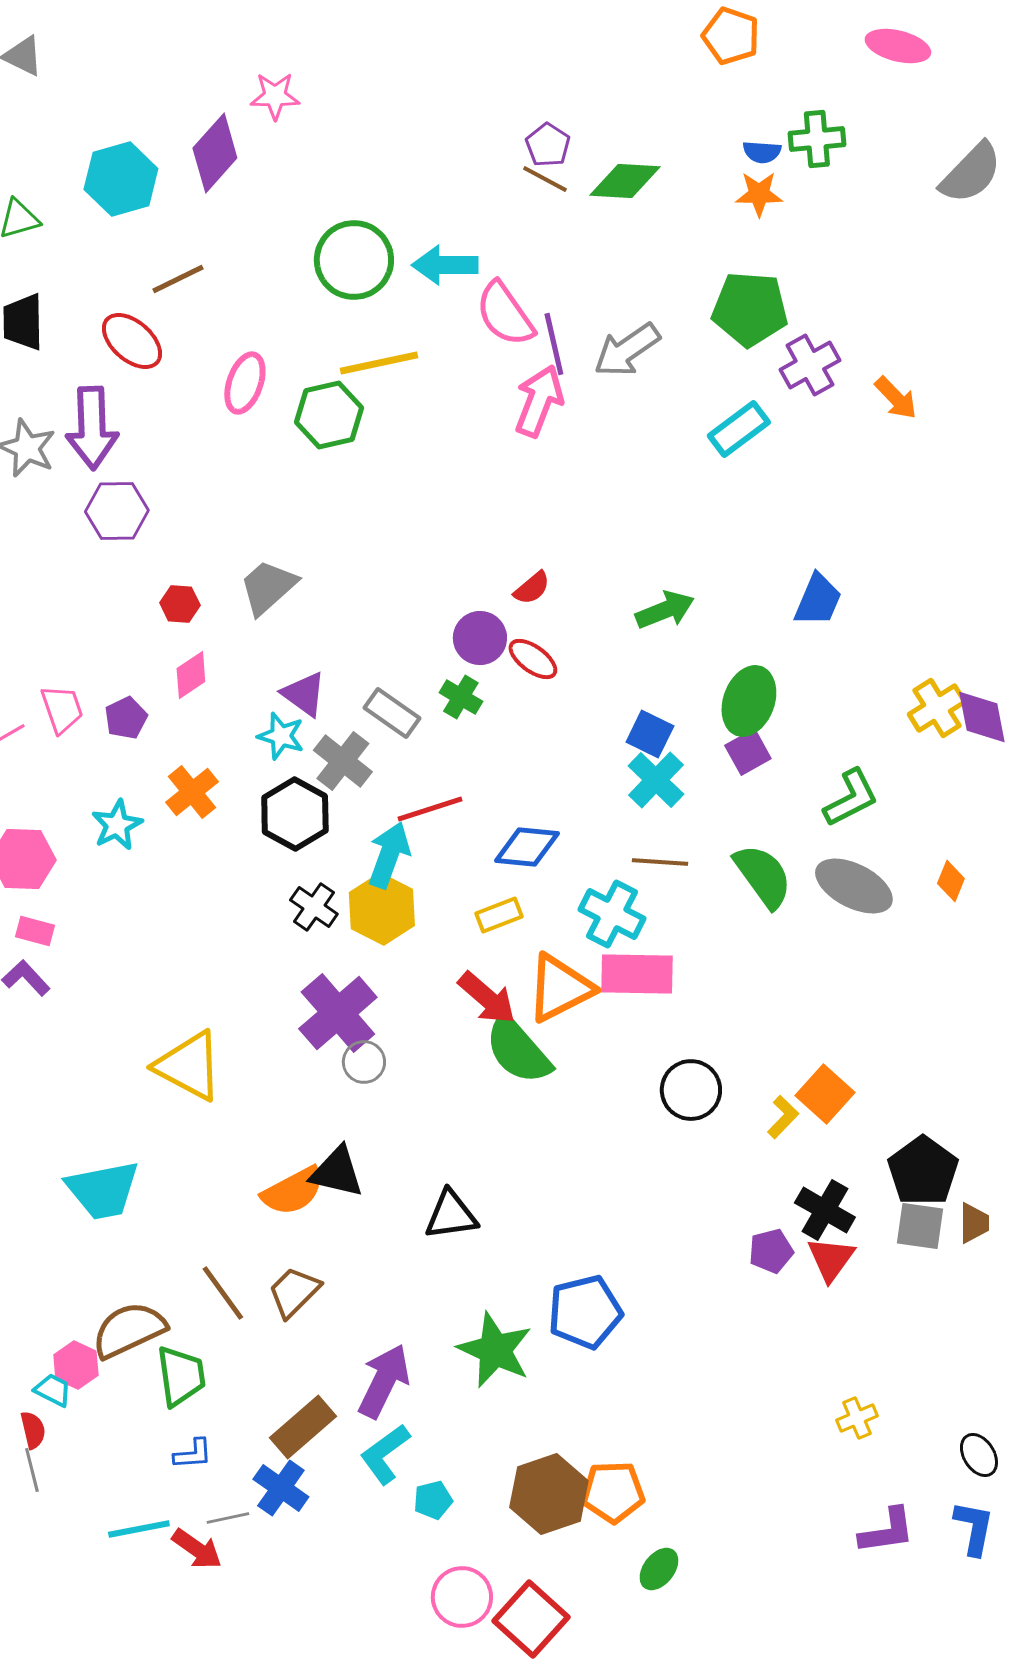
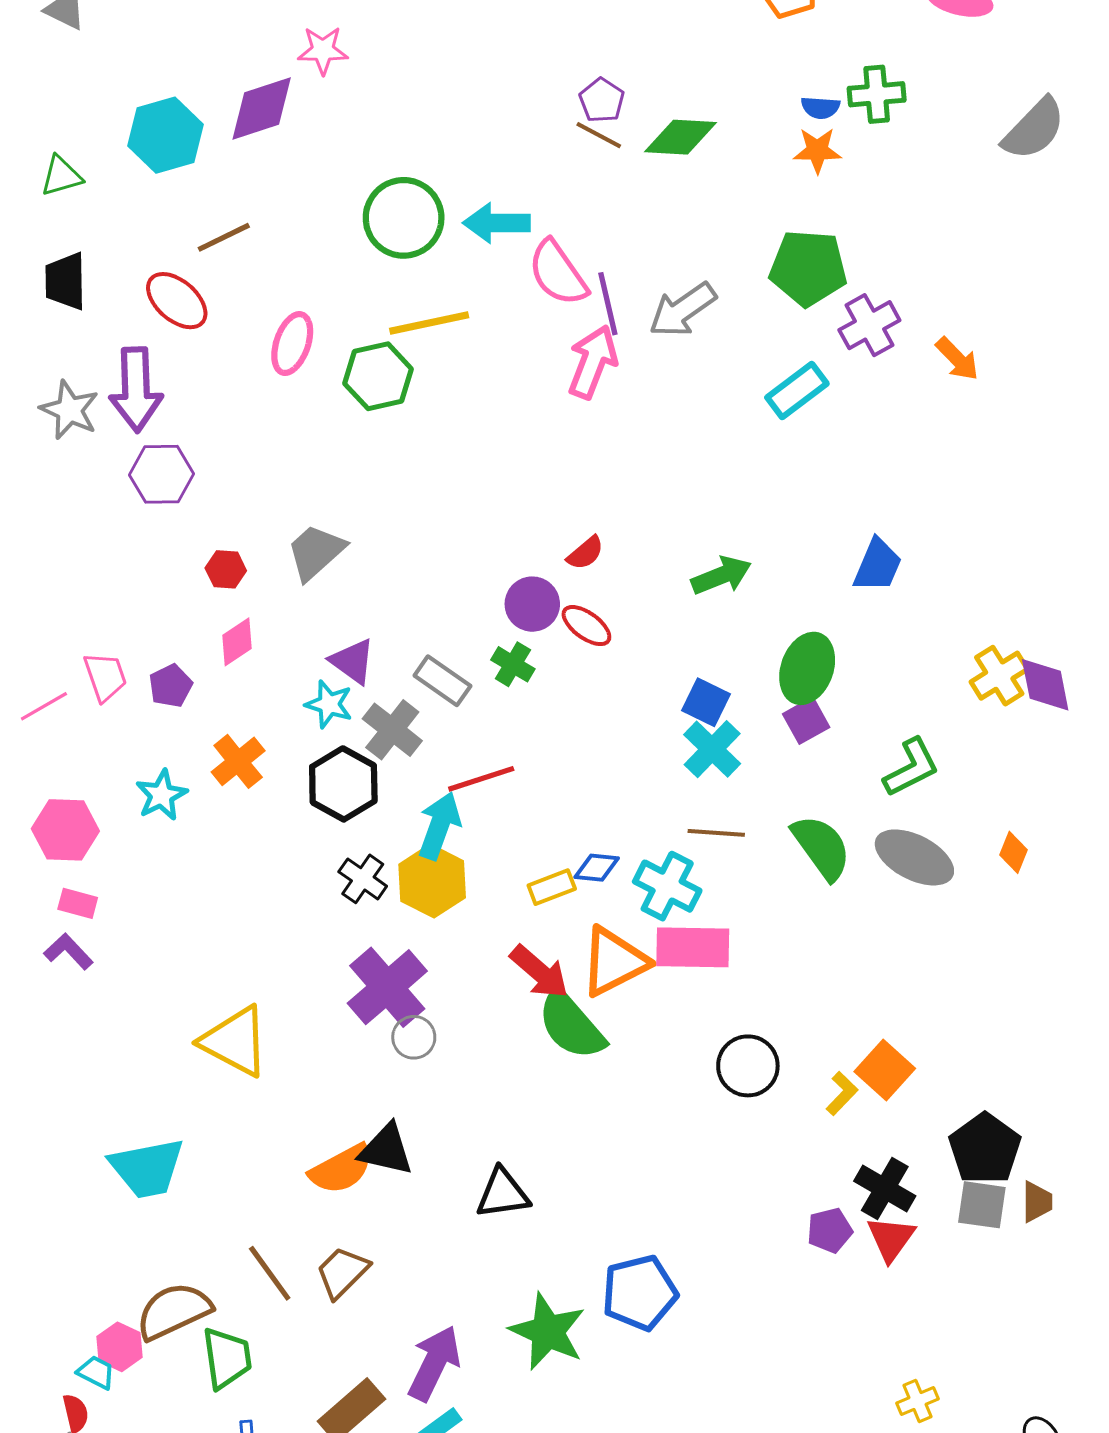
purple diamond: (215, 153) -> (262, 109), turned 30
blue diamond: (527, 847) -> (597, 868), moved, size x0.7

